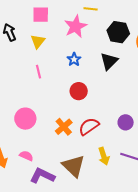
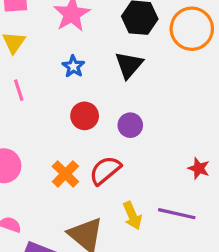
purple circle: (126, 122) -> (130, 125), moved

